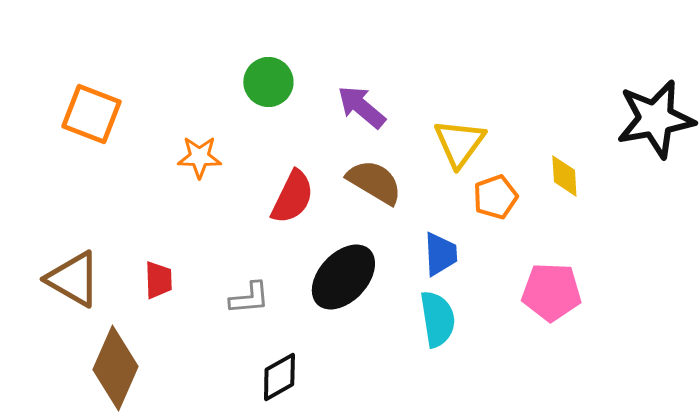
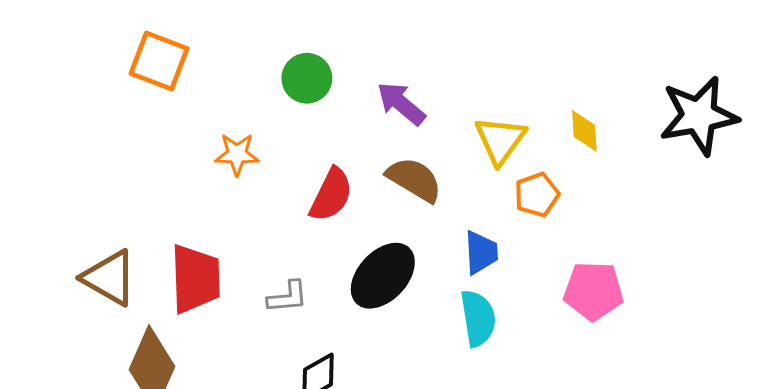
orange square: (91, 114) -> (159, 61), moved
yellow diamond: (564, 176) -> (584, 131), moved
red trapezoid: (158, 280) -> (195, 279), size x1.8

